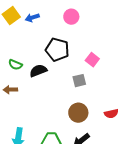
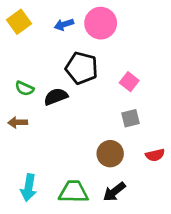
pink circle: (71, 17) -> (101, 23), size x1.5
blue arrow: (32, 18) -> (64, 24), moved
gray square: (79, 81) -> (131, 118), moved

